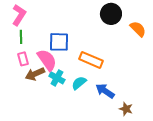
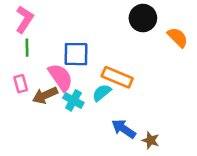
pink rectangle: (23, 59) -> (21, 84), moved
cyan semicircle: (79, 83) -> (102, 93), moved
blue arrow: (105, 91) -> (124, 129), moved
brown star: (126, 109) -> (151, 140), moved

